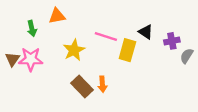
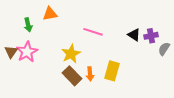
black triangle: (146, 32) -> (134, 35), moved
yellow star: (74, 50) -> (71, 54), moved
yellow rectangle: (127, 50) -> (112, 71), moved
pink star: (31, 59) -> (27, 52), turned -30

